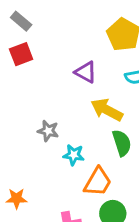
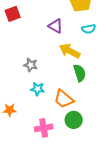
cyan star: (74, 155) -> (38, 89), moved
orange trapezoid: (98, 182) -> (64, 99), turned 100

